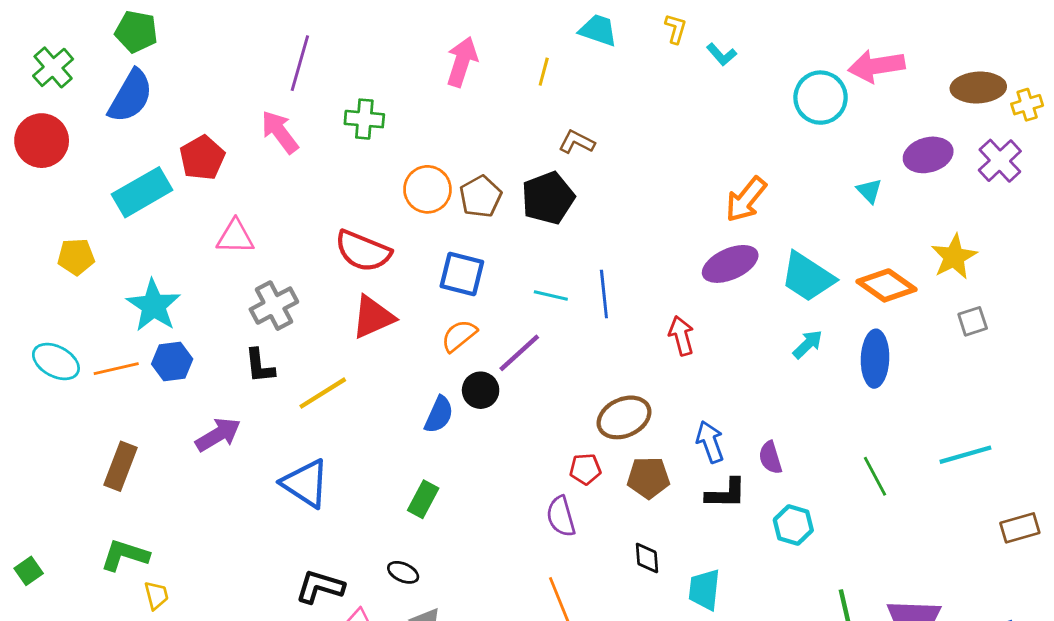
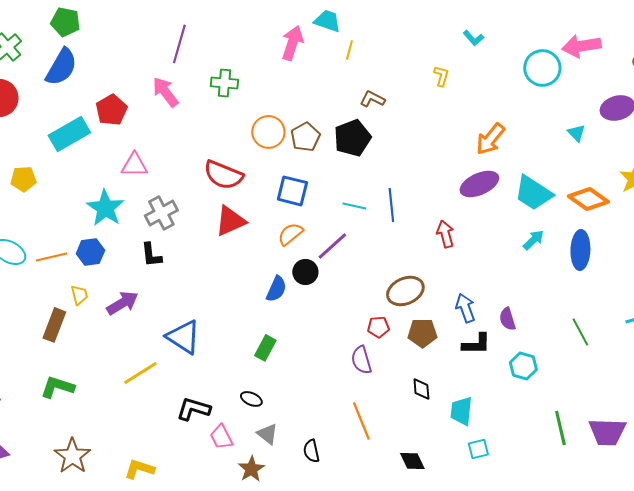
yellow L-shape: (676, 29) -> (441, 76), moved
cyan trapezoid: (598, 30) -> (327, 21), moved
cyan star: (153, 306) -> (105, 208), moved
yellow line: (323, 393) -> (140, 373), moved
yellow trapezoid: (156, 595) -> (79, 295), moved

